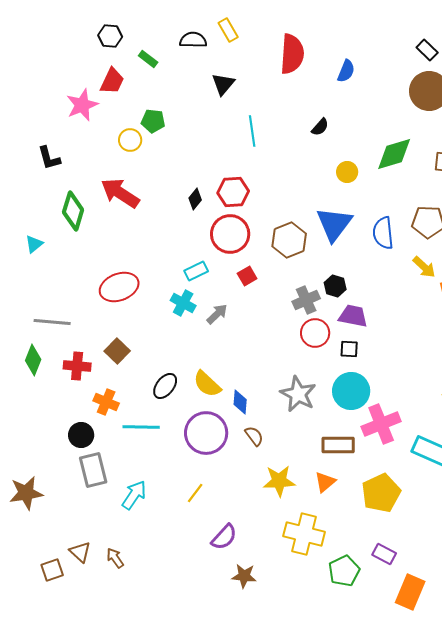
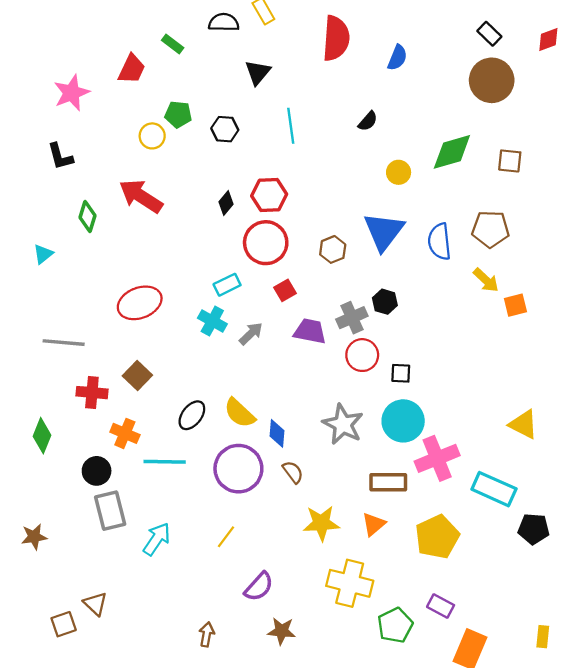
black hexagon: (110, 36) -> (225, 129), moved
pink star: (82, 105) -> (72, 93), moved
green diamond: (73, 211) -> (87, 217), size x0.7
brown hexagon: (289, 240) -> (333, 249), size x0.7
purple trapezoid: (353, 316) -> (310, 331), moved
green diamond: (33, 360) -> (42, 436), moved
brown star: (26, 493) -> (34, 537), size x0.7
brown arrow: (115, 558) -> (207, 634), moved, turned 45

